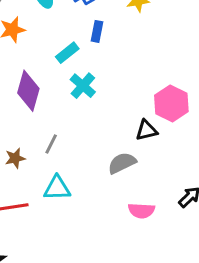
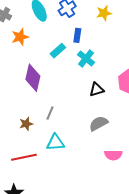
cyan cross: (83, 86) -> (86, 59), moved
black triangle: (146, 130) -> (97, 89), moved

